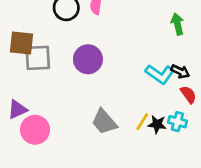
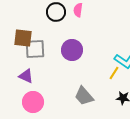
purple triangle: (17, 109) -> (26, 76), moved, turned 49
yellow line: (142, 122) -> (114, 73), moved

